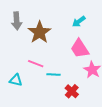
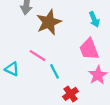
cyan arrow: (79, 22) -> (94, 19), turned -88
cyan line: (53, 74) -> (54, 71), turned 48

